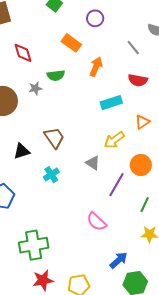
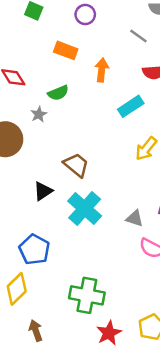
gray triangle: (93, 163) -> (135, 218), moved
cyan cross: (51, 175) -> (85, 208), size x1.8
green cross: (34, 245) -> (87, 295), turned 36

